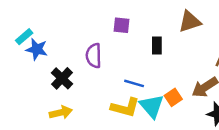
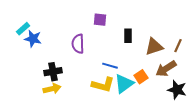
brown triangle: (190, 21) -> (154, 47), moved
black cross: (62, 78) -> (53, 72), moved, turned 36
cyan triangle: (152, 106) -> (124, 84), turned 35

